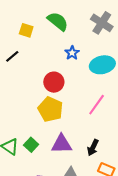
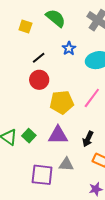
black line: (12, 56) -> (39, 58), moved
red circle: (54, 82) -> (39, 80), moved
yellow pentagon: (50, 109) -> (62, 102), moved, turned -30

